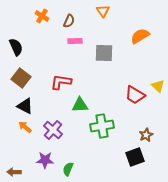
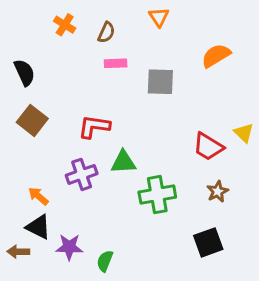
black triangle: (25, 106) -> (38, 227), moved
purple cross: (53, 130) -> (82, 174), moved, turned 30
brown star: (146, 135) -> (218, 191), moved
brown arrow: (14, 172) -> (18, 252), moved

